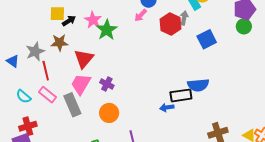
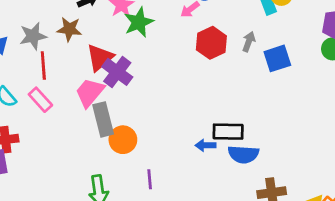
gray arrow: (184, 18) -> (249, 42), moved
red hexagon: (170, 24) -> (211, 43), moved
purple cross: (107, 84) -> (117, 72), moved, size x1.5
blue semicircle: (198, 85) -> (243, 154), moved
gray rectangle: (72, 105) -> (103, 119), moved

